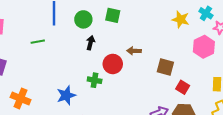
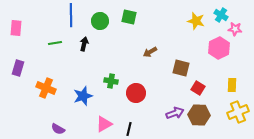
black arrow: (90, 43) -> (84, 44), moved
brown arrow: (134, 51) -> (150, 52), turned -32
red circle: (113, 64) -> (136, 93), moved
orange cross: (21, 98) -> (46, 88), moved

